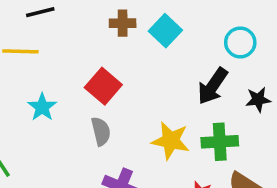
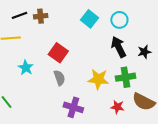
brown cross: (123, 23) -> (41, 16), moved
cyan circle: (240, 42) -> (119, 20), moved
black arrow: (213, 86) -> (119, 47), turned 125

